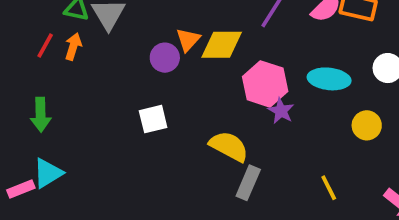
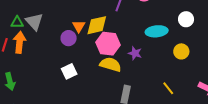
orange arrow: (73, 47) -> (20, 42), size x1.5
pink hexagon: (265, 84) -> (108, 44), moved
yellow semicircle: (229, 146) -> (110, 64), moved

